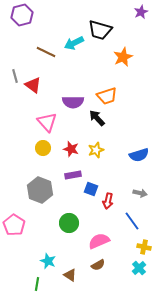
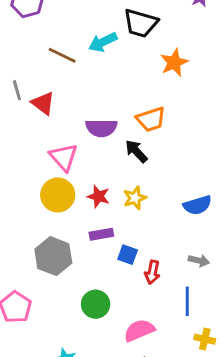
yellow circle: (43, 148) -> (58, 195), size x1.5
blue line: (132, 221) -> (187, 301), turned 36

